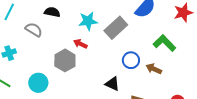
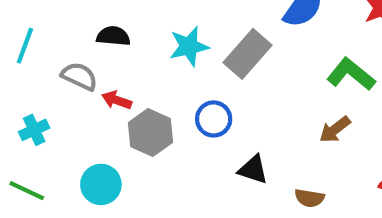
red arrow: (80, 44) -> (117, 100), moved
blue circle: (131, 60) -> (214, 119), moved
brown arrow: (154, 69) -> (335, 130), turned -56

